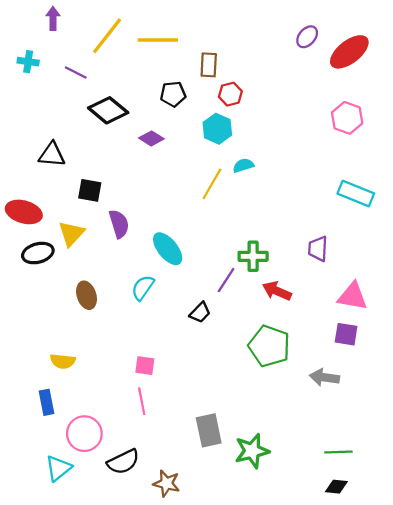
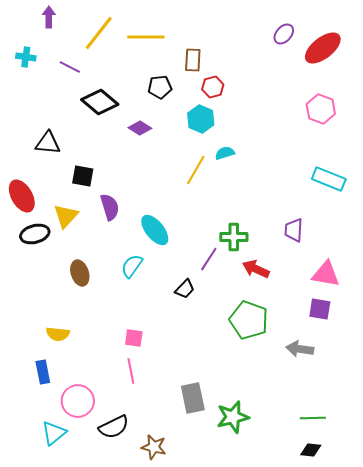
red ellipse: (24, 212) -> (22, 196), turned 44

